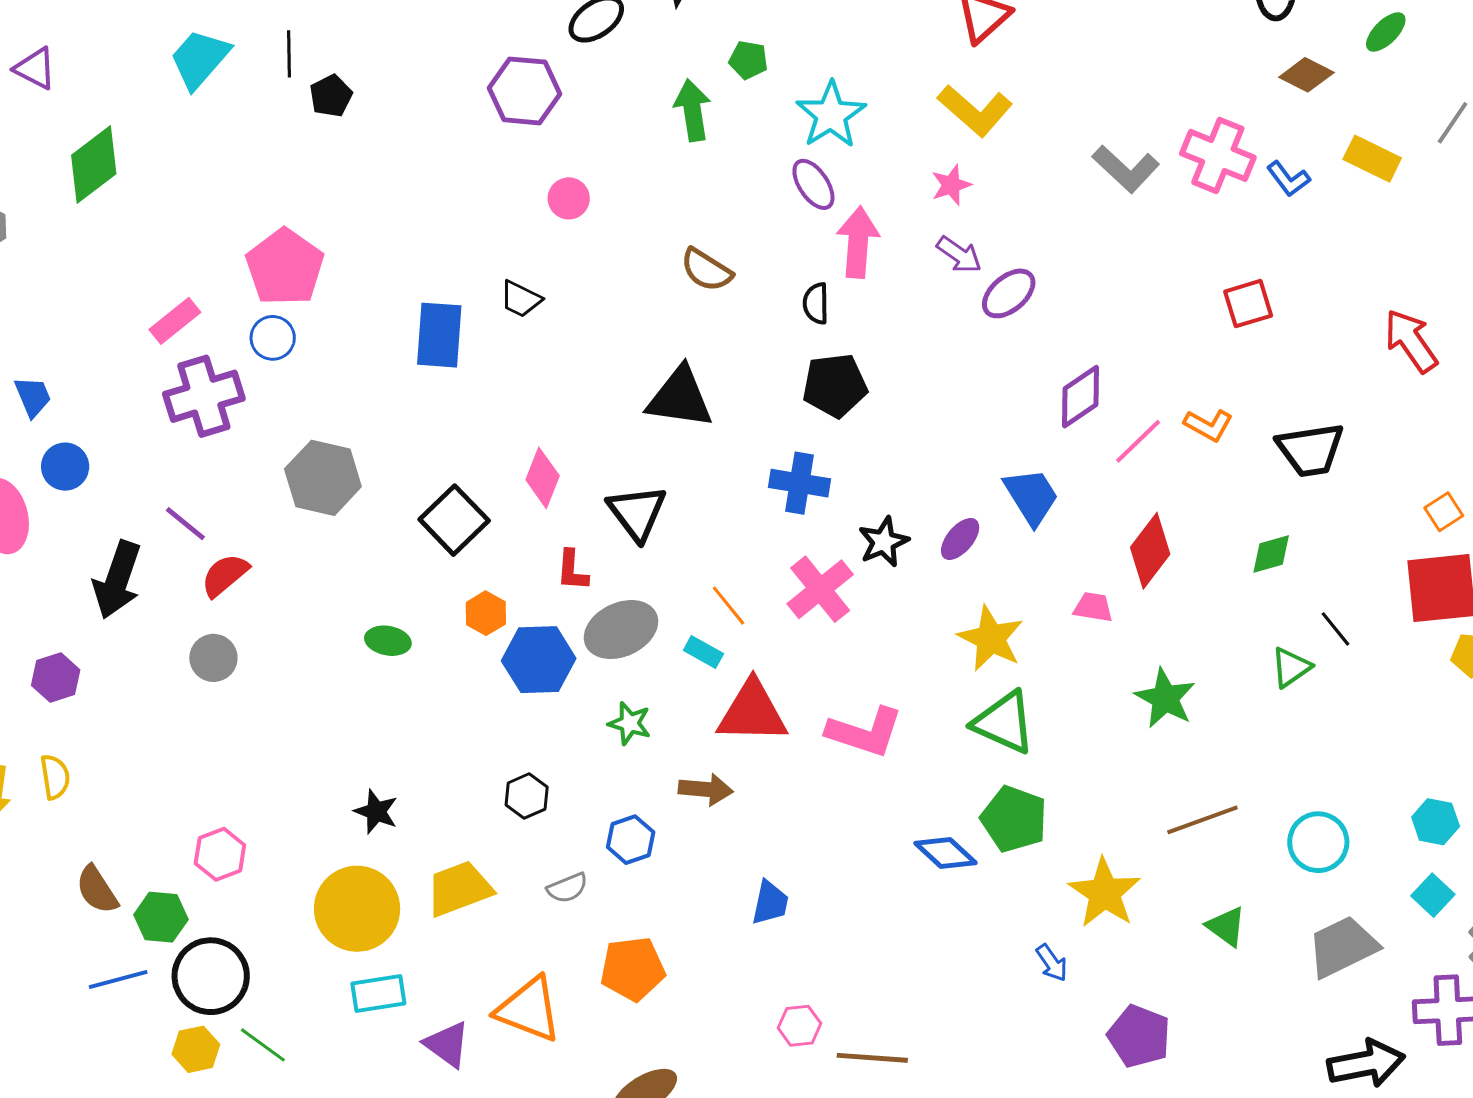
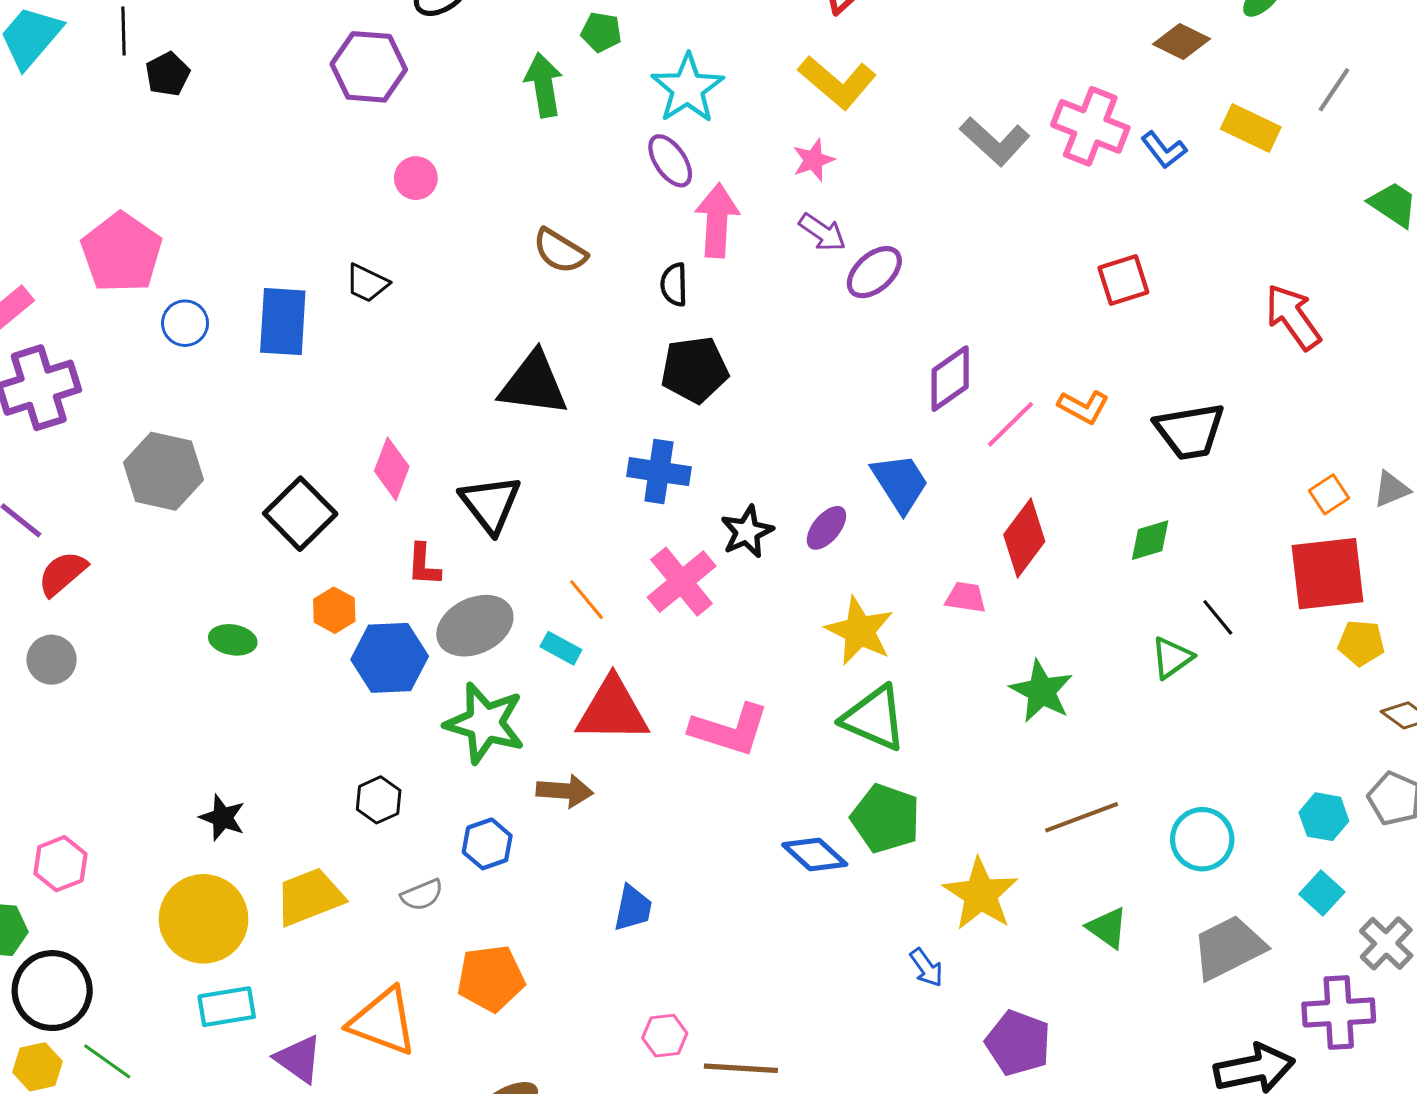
blue circle: (273, 338) -> (185, 323), moved
green star: (630, 723) -> (485, 723), size x1.8

